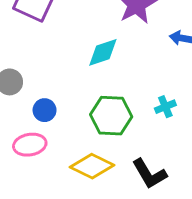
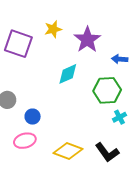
cyan cross: (165, 107) -> (120, 117), moved
green hexagon: (111, 116) -> (107, 90), moved

